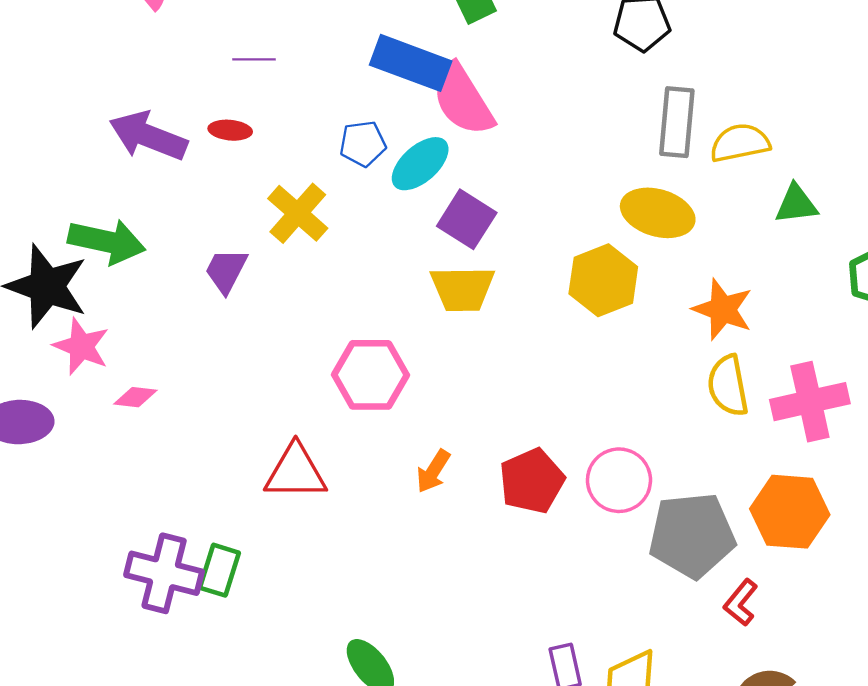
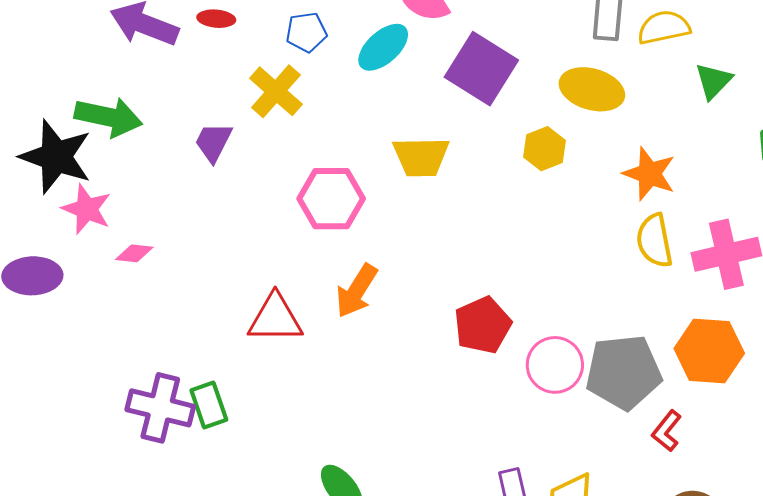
blue pentagon: (363, 144) -> (306, 32), moved
green triangle: (796, 204) -> (713, 81), turned -39
purple square: (467, 219) -> (481, 69), moved, size x1.4
yellow hexagon: (603, 280) -> (544, 149), size x0.7
pink hexagon: (370, 375) -> (331, 199), moved
orange arrow: (433, 471) -> (357, 291), moved, size x1.4
pink circle: (619, 480) -> (555, 365), moved
green rectangle: (219, 570) -> (209, 405), turned -36

